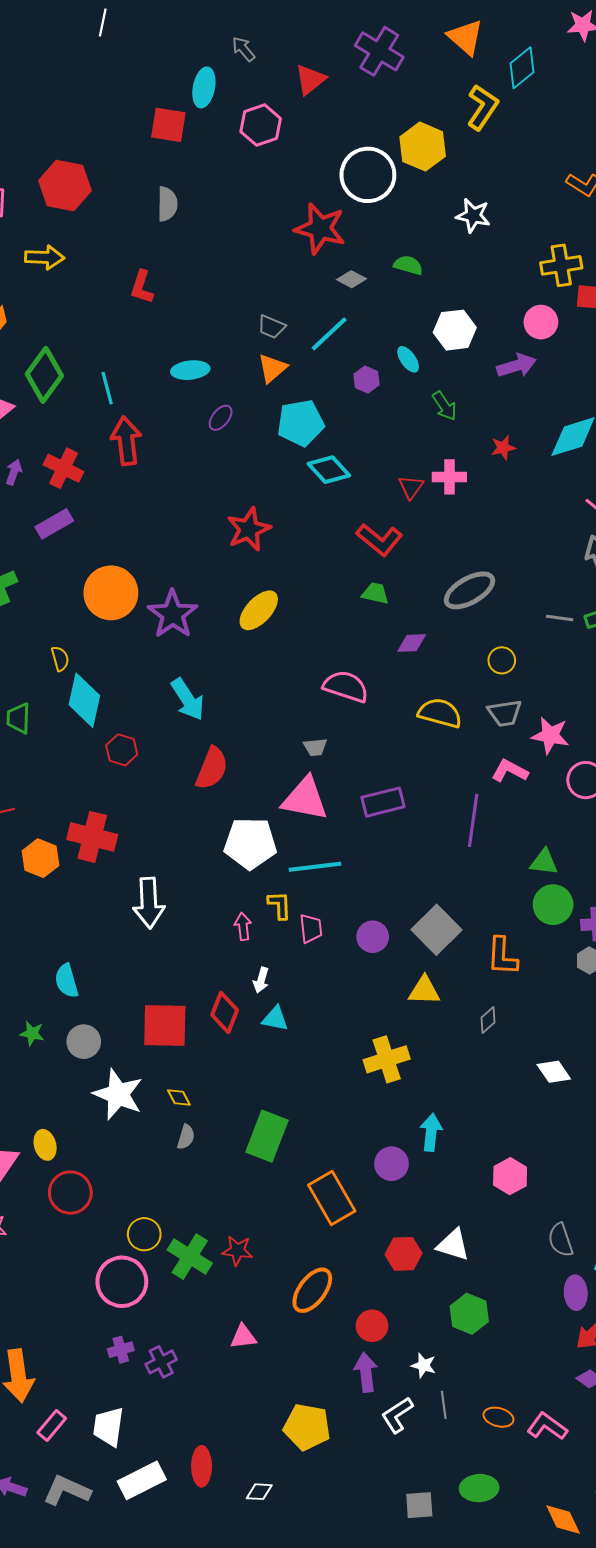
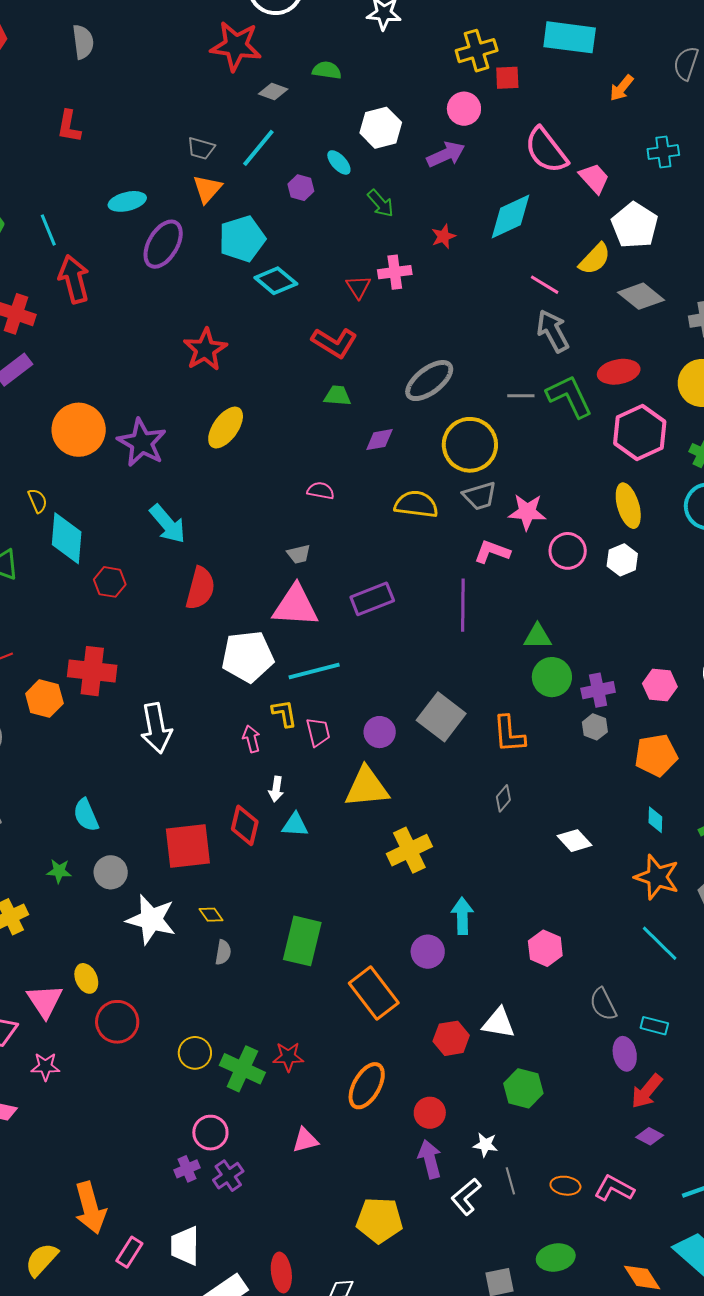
purple ellipse: (221, 418) -> (163, 244), size x1.8
yellow circle: (502, 660) -> (470, 445), size x2.0
pink semicircle: (346, 686) -> (321, 491), size x0.6
yellow triangle: (424, 991) -> (367, 787), moved, size x1.4
pink circle: (122, 1282) -> (210, 1133), moved, size x0.7

